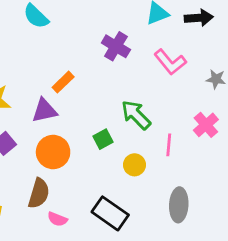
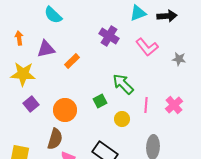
purple triangle: (44, 111) -> (46, 49), moved
pink cross: (206, 125) -> (174, 105), moved

